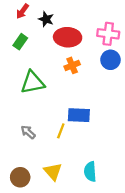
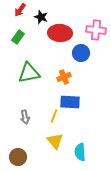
blue circle: (110, 60) -> (81, 53), moved
orange cross: (72, 65) -> (64, 77), moved
gray arrow: (28, 132) -> (25, 117), turned -144
yellow triangle: (53, 172) -> (55, 141), moved

